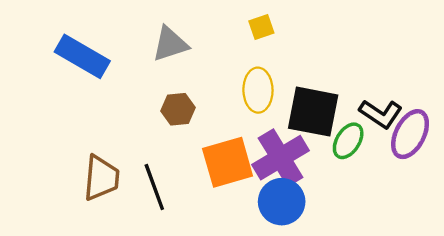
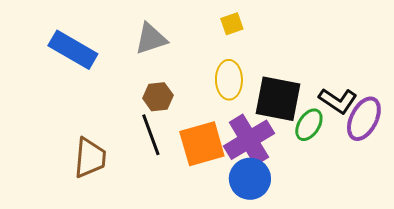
black line: (154, 187) -> (151, 135), moved

